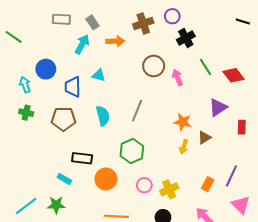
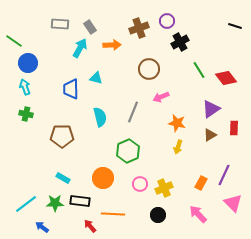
blue circle: (46, 69) -> (28, 63), moved
pink arrow: (177, 77) -> (161, 97), moved, turned -91
brown pentagon: (63, 119) -> (62, 136), moved
brown triangle: (204, 138) -> (210, 135), moved
black rectangle: (82, 158) -> (80, 201), moved

